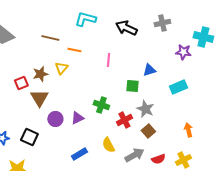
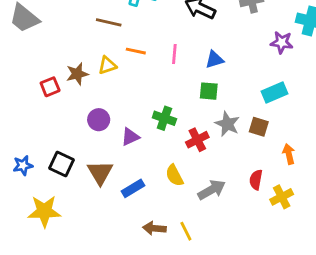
brown line: (50, 38) -> (109, 22), moved
orange line: (74, 50) -> (136, 51), moved
yellow triangle: (61, 68) -> (107, 65), turned 32
blue triangle: (149, 70) -> (214, 60), moved
brown triangle: (39, 98) -> (100, 173), moved
purple circle: (55, 119) -> (99, 120), moved
brown square: (148, 131) -> (259, 127), moved, turned -32
red semicircle: (158, 159) -> (256, 180), moved, turned 120

